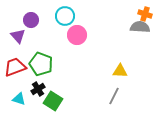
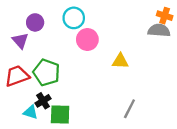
yellow triangle: (120, 71) -> (120, 61), moved
cyan triangle: (19, 99) -> (31, 112), moved
green square: (53, 101) -> (60, 114), turned -30

